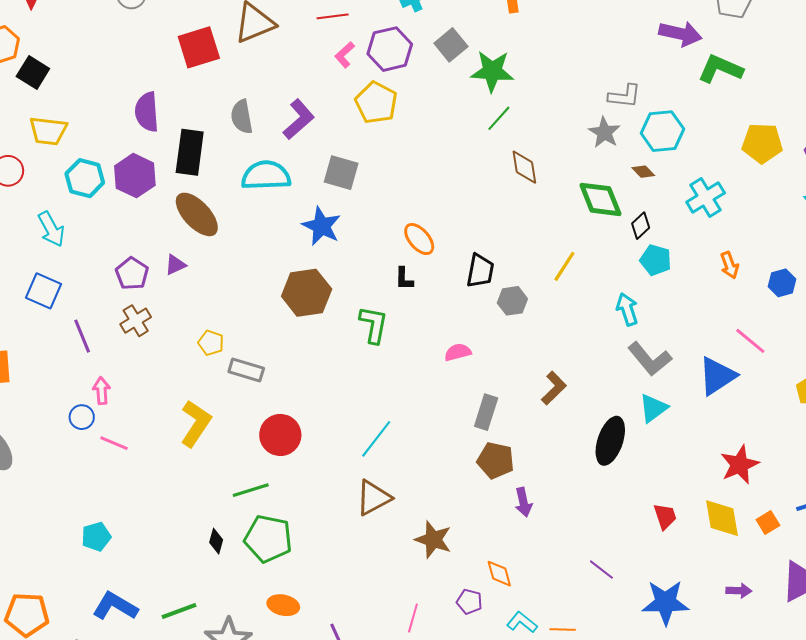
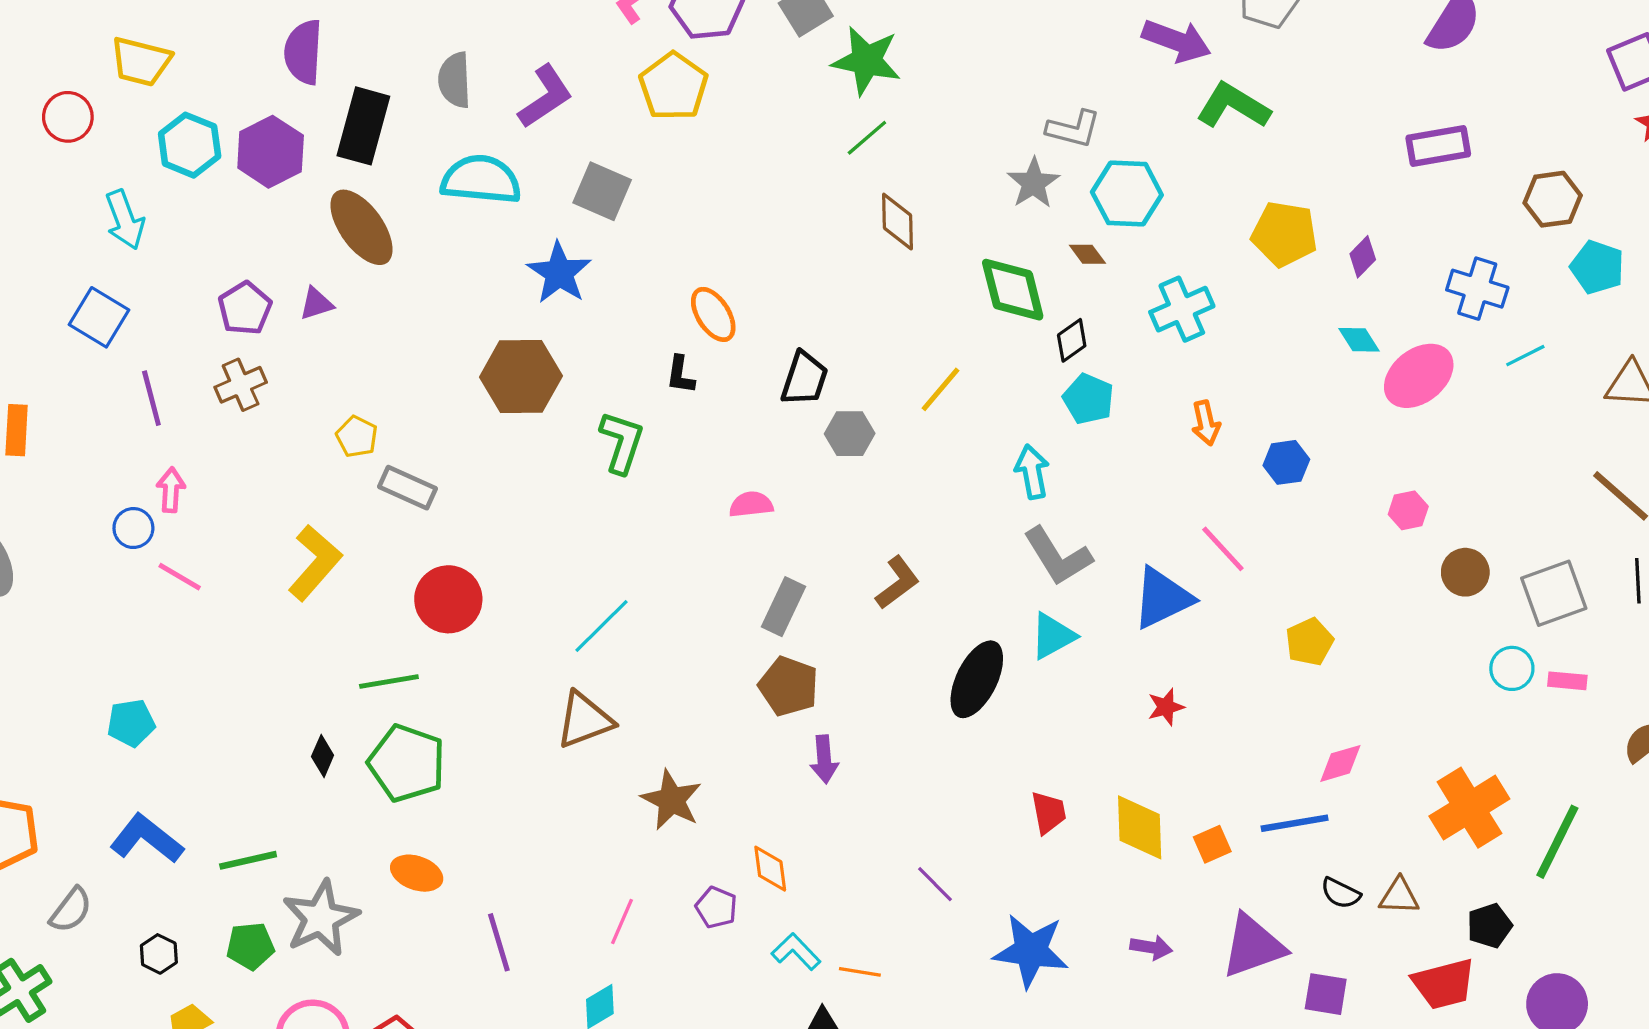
red star: (740, 465) -> (1166, 707), moved, size x0.6

